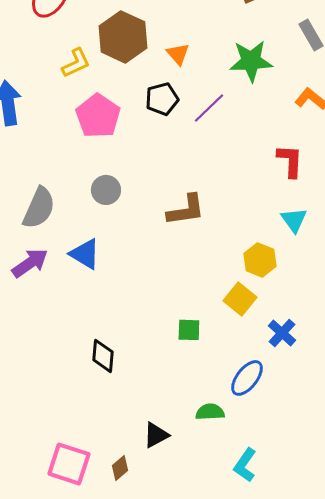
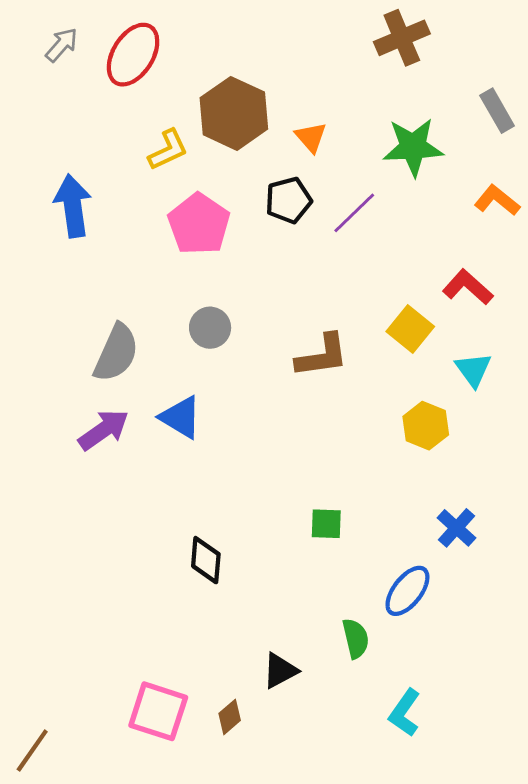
red L-shape: (290, 161) -> (468, 287), turned -51
yellow square: (240, 299) -> (410, 329), moved
green semicircle: (210, 412) -> (356, 638), turned 80

